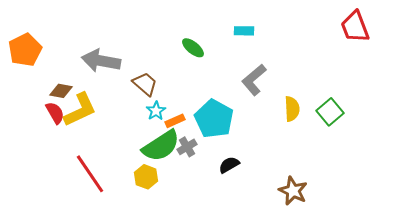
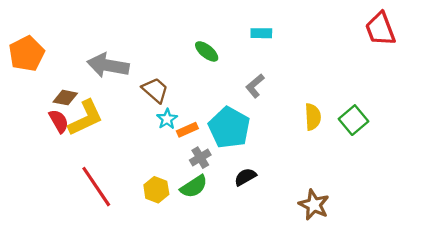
gray L-shape: (254, 80) -> (255, 86), moved, size x0.7
green semicircle: (161, 146) -> (194, 187), moved, size x0.7

